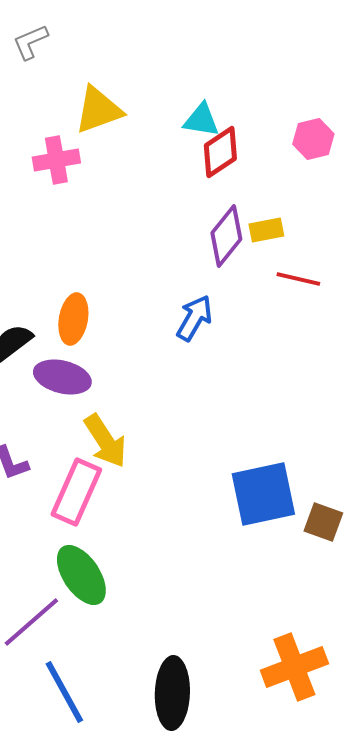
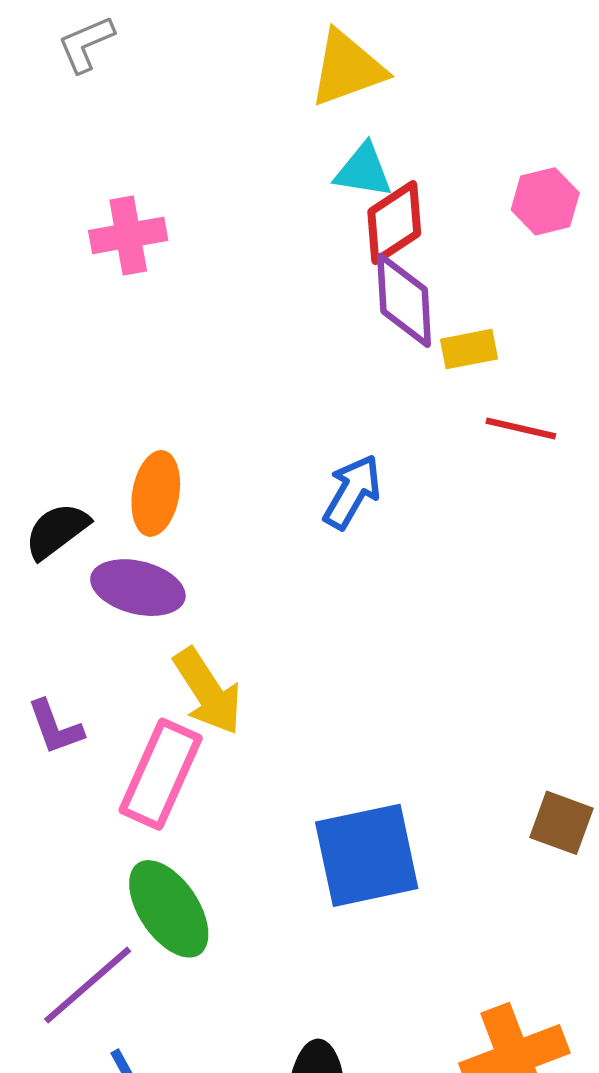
yellow triangle: (98, 110) -> (347, 68), moved
purple diamond: (226, 236) -> (404, 300), moved, turned -42
blue square: (263, 494) -> (367, 855), moved

